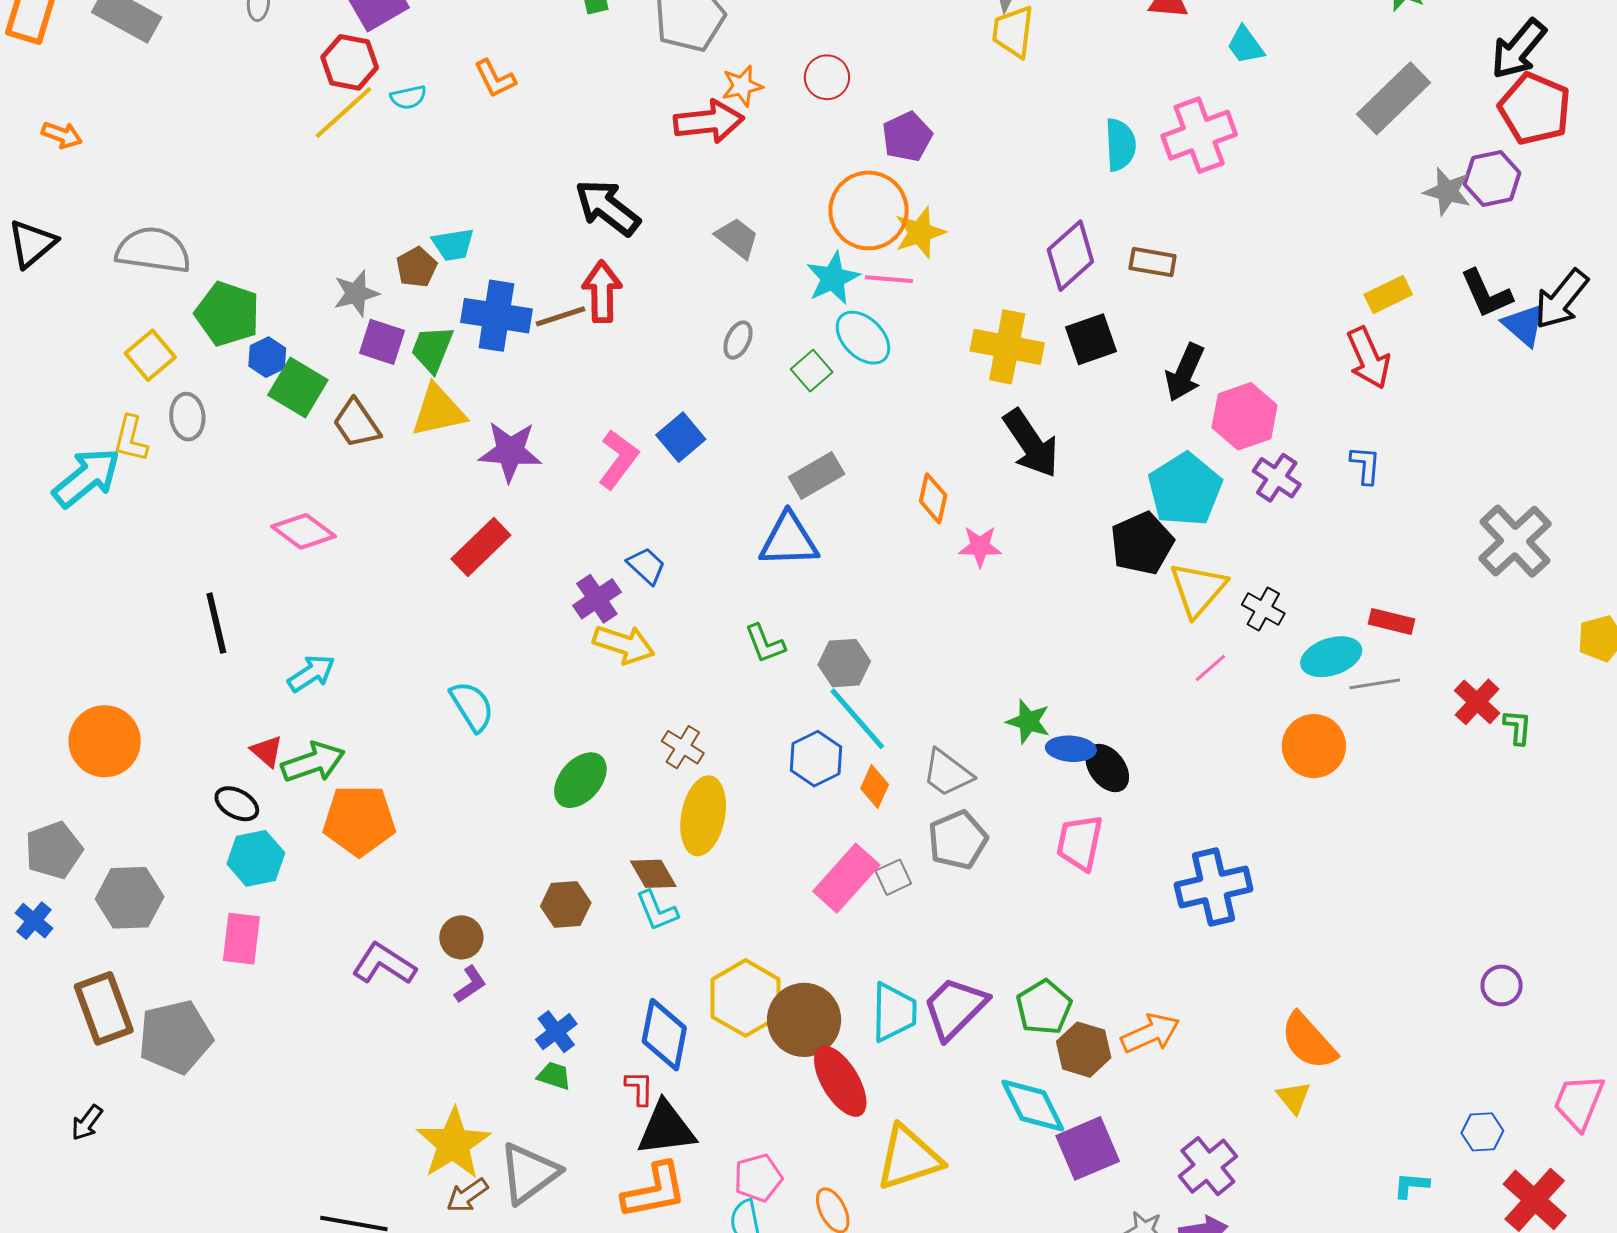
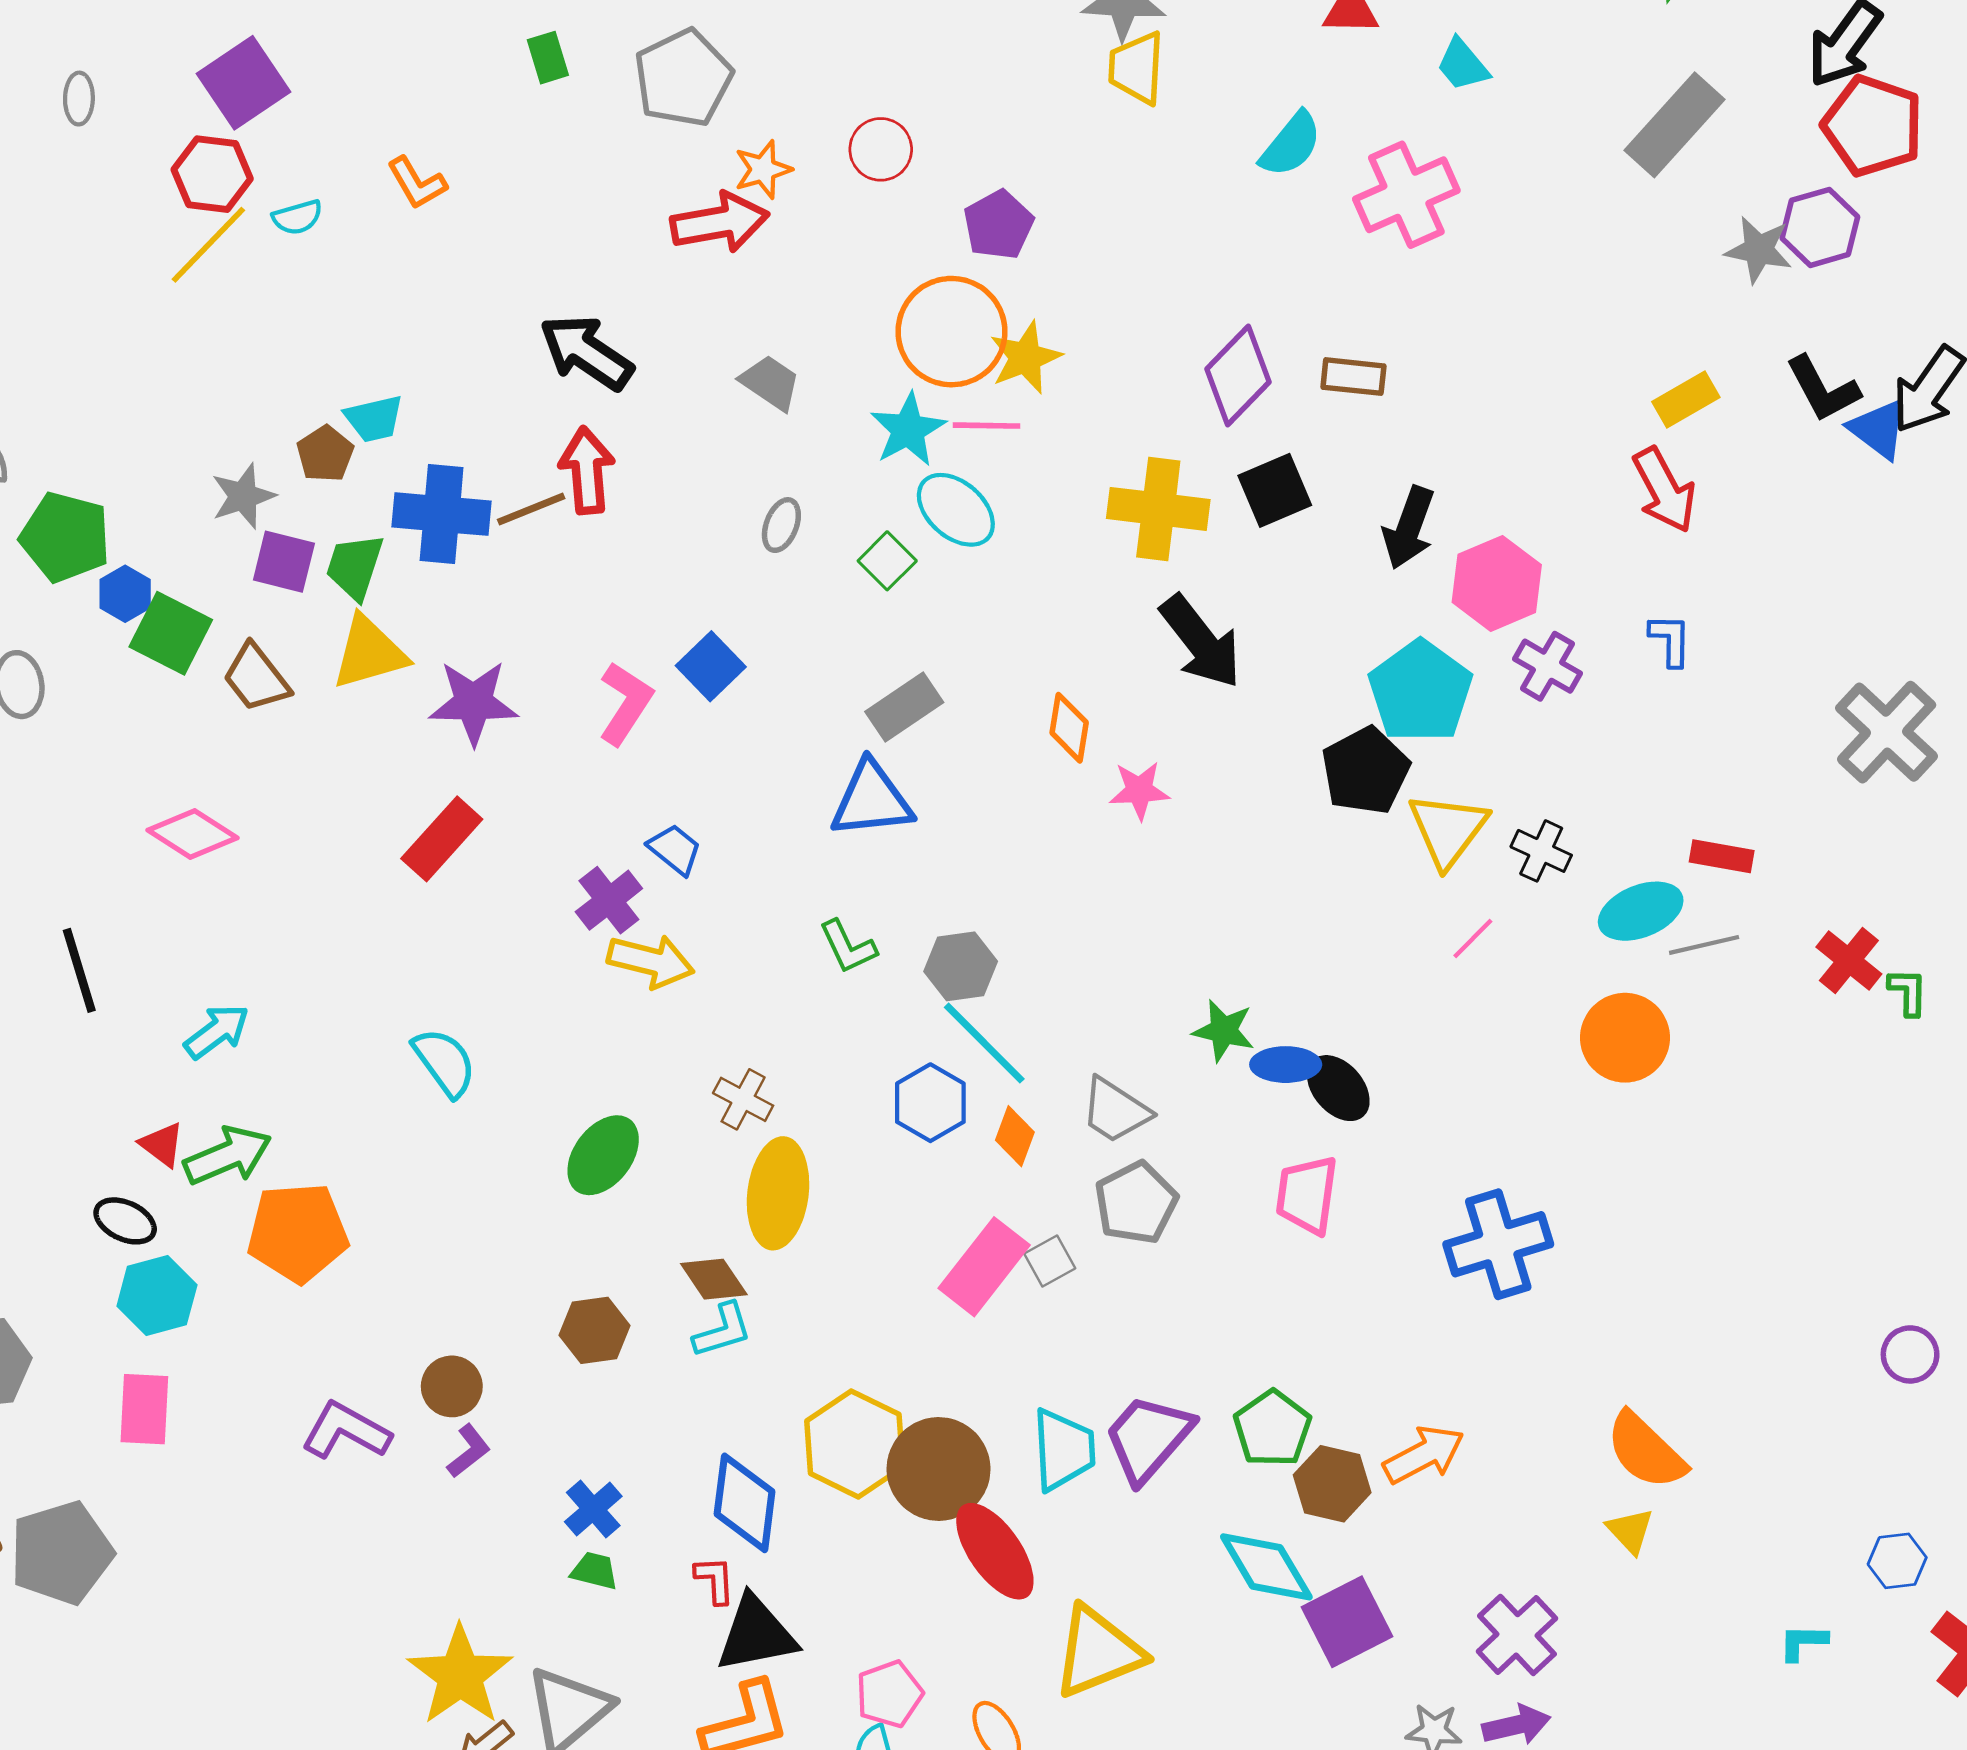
cyan semicircle: (1120, 145) -> (1291, 144), moved, turned 46
cyan L-shape: (657, 911) -> (722, 1330), turned -81

